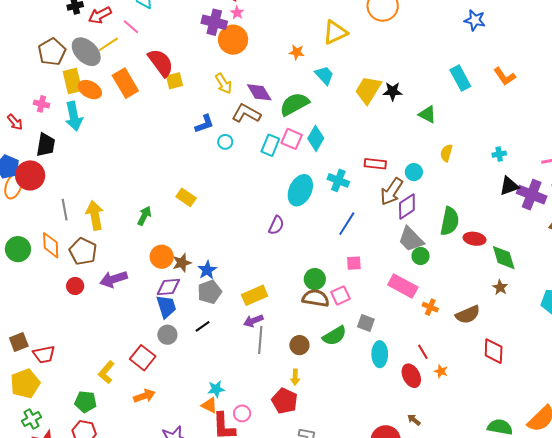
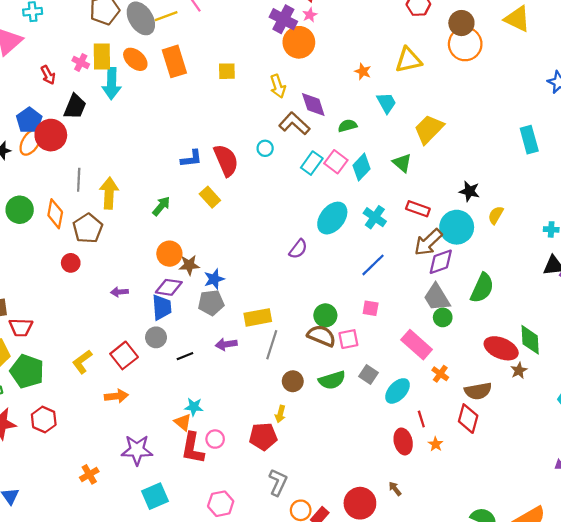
red semicircle: (161, 63) -> (226, 160), moved
yellow rectangle: (72, 81) -> (102, 57), moved
black star: (393, 91) -> (469, 191), moved
green semicircle: (294, 104) -> (347, 126), size x0.6
green triangle: (427, 114) -> (402, 163), moved
blue L-shape: (204, 124) -> (191, 159), moved
cyan circle: (414, 172) -> (457, 227), size x1.8
red ellipse: (475, 239) -> (501, 348), moved, size x1.4
purple arrow: (114, 279) -> (119, 292), moved, size x0.6
purple arrow: (253, 321) -> (226, 344), moved
black line: (203, 326) -> (185, 356), moved
gray line: (260, 340) -> (272, 345), moved
red diamond: (494, 351) -> (468, 419), moved
cyan ellipse: (380, 354) -> (398, 391), moved, turned 30
red pentagon: (285, 401) -> (263, 436), turned 30
green pentagon: (86, 402) -> (27, 371), moved, size x1.4

